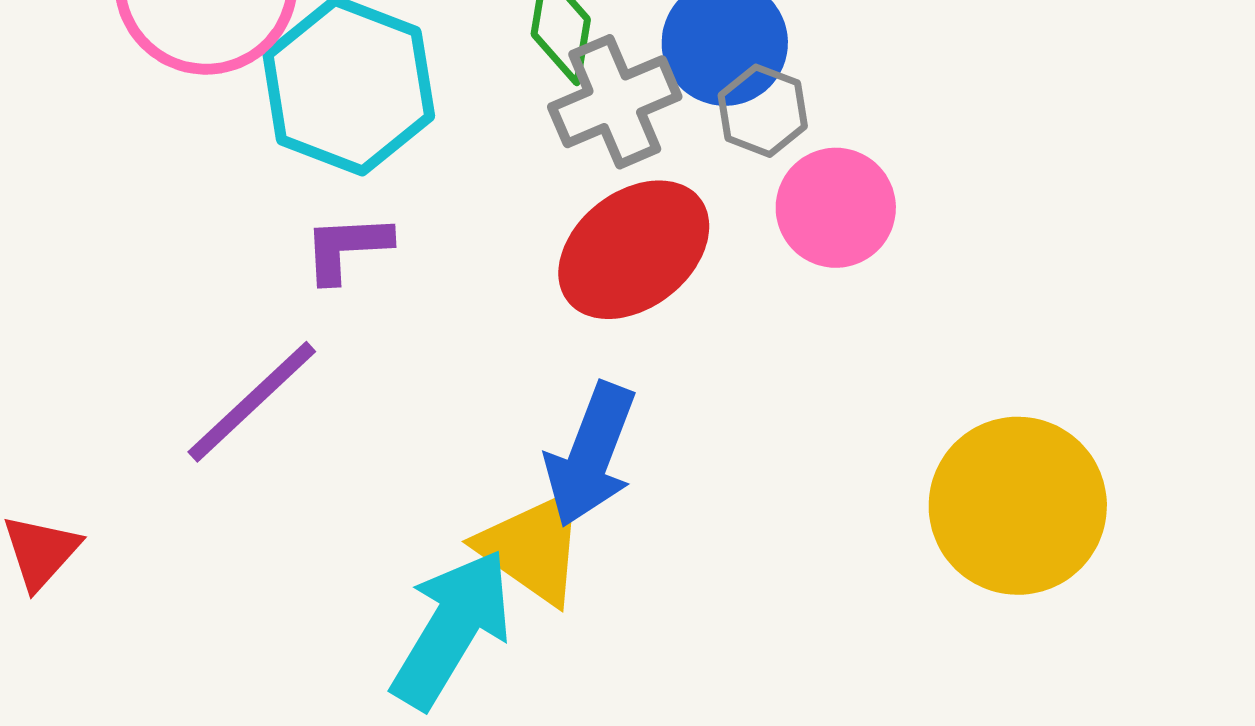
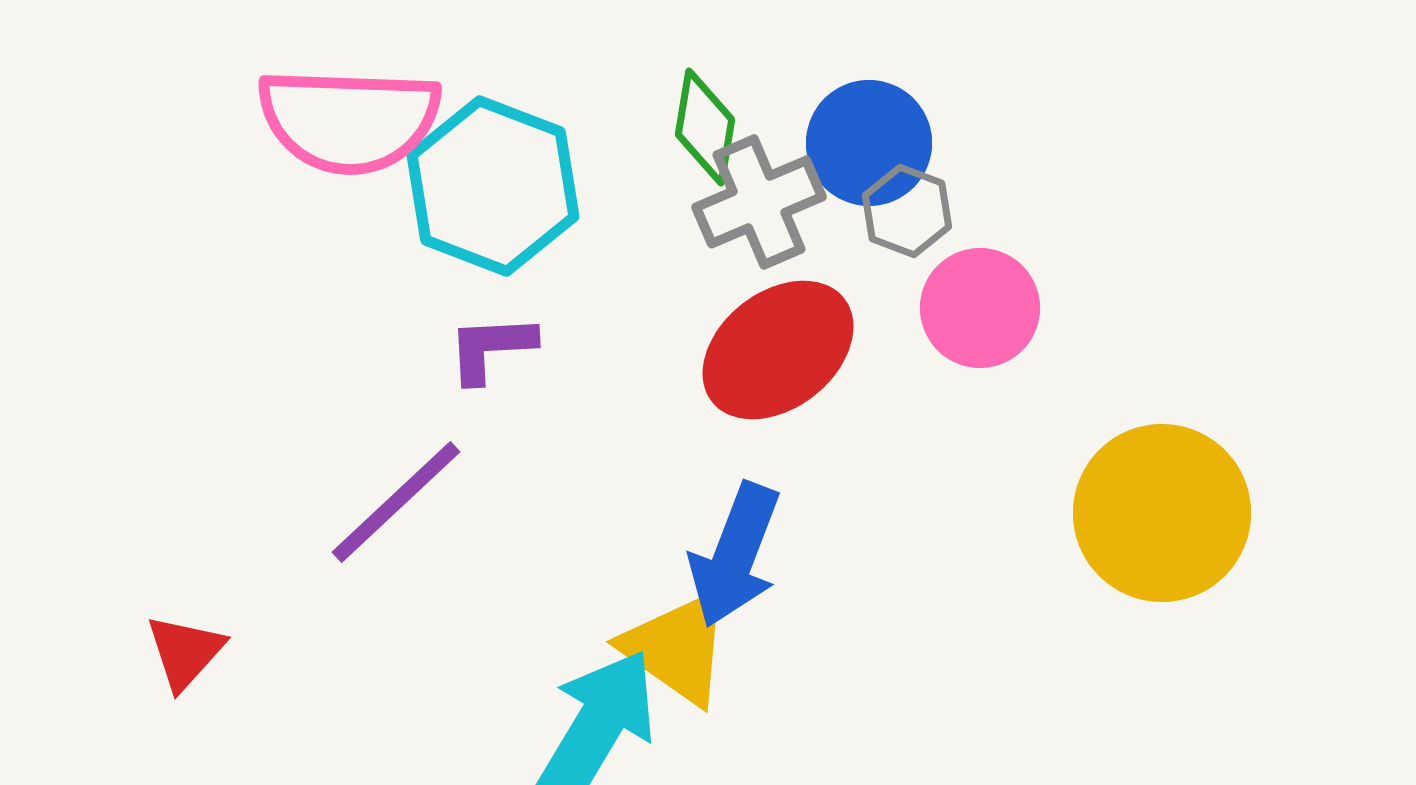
yellow circle: (1018, 506) -> (1162, 513), moved

